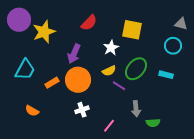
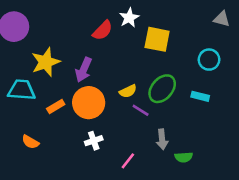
gray triangle: (181, 24) -> (222, 19), moved
yellow star: (44, 32) -> (46, 62), moved
white star: (111, 48) -> (129, 18), moved
cyan trapezoid: (25, 70) -> (21, 90), turned -115

